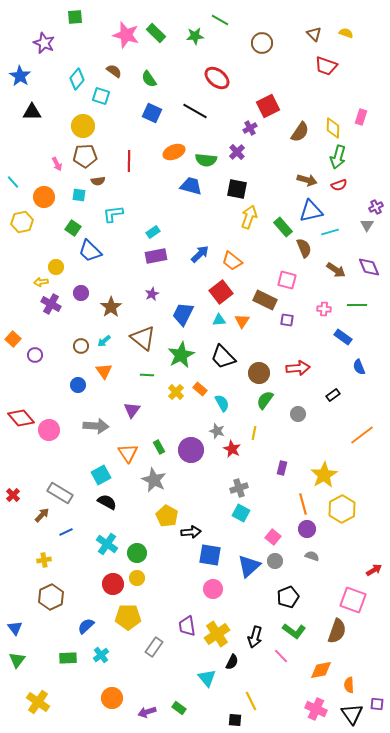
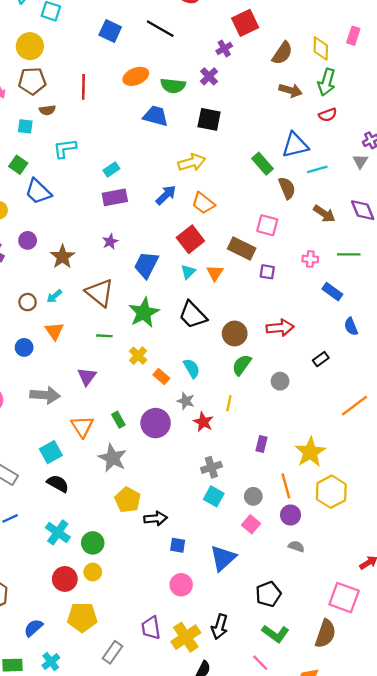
brown arrow: (307, 180) -> (290, 90), moved
yellow arrow: (249, 217) -> (192, 162), moved, turned 55
cyan triangle: (219, 320) -> (188, 272), turned -40
orange rectangle: (200, 389) -> (161, 377), moved
blue square: (210, 555) -> (178, 545), size x0.6
gray circle: (275, 561) -> (253, 496), moved
black arrow: (255, 637) -> (220, 627), moved

